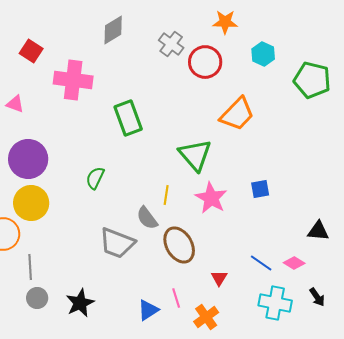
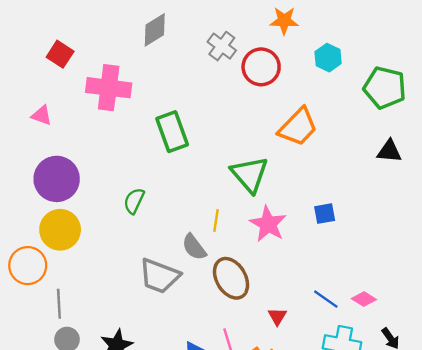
black triangle: (318, 231) -> (389, 151), moved

